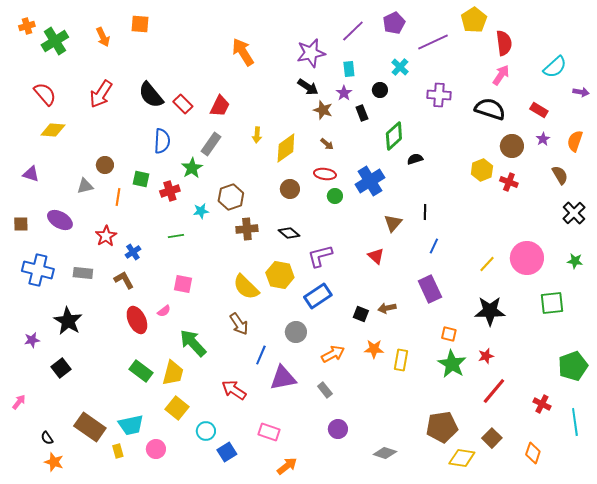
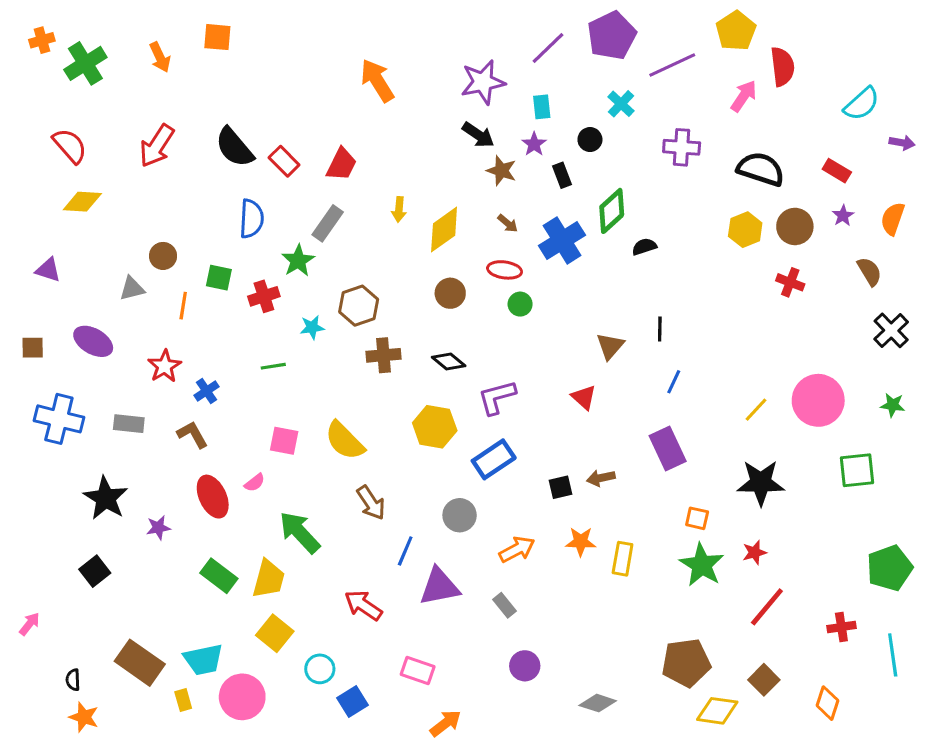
purple pentagon: (394, 23) -> (612, 36), size x1.4
pink arrow: (501, 75) -> (744, 96), moved
yellow hexagon: (482, 170) -> (745, 230), moved
blue cross: (370, 181) -> (562, 240), moved
yellow semicircle: (246, 287) -> (345, 441), moved
black square: (361, 314) -> (560, 487), turned -35
purple star: (32, 340) -> (158, 528), moved
red cross: (542, 404) -> (841, 627), turned -36
black semicircle: (47, 438) -> (73, 680), turned 32
pink circle: (156, 449) -> (242, 697), size x1.5

